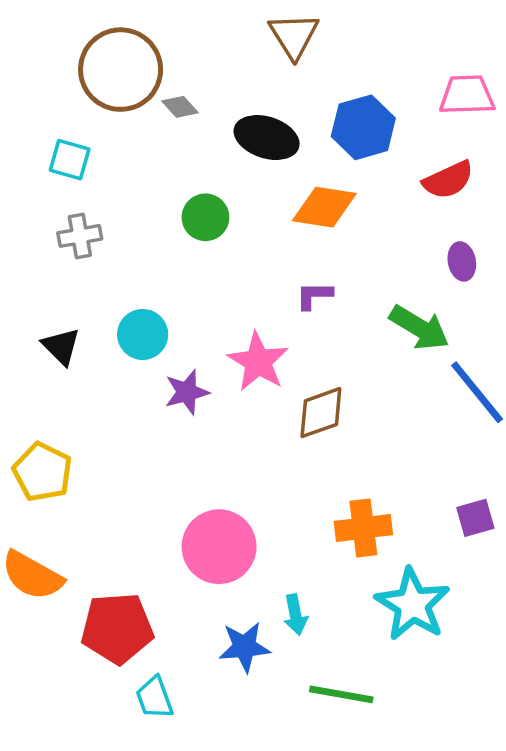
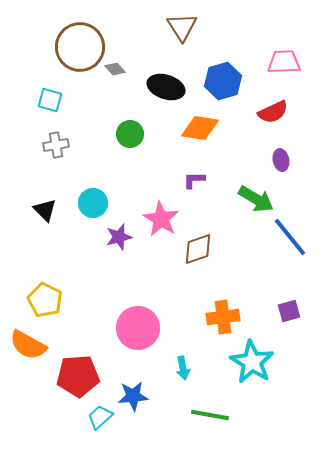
yellow pentagon: (42, 472) -> (45, 300), moved
blue star: (245, 647) -> (133, 396), moved
cyan trapezoid: (155, 698) -> (100, 417), turned 68

